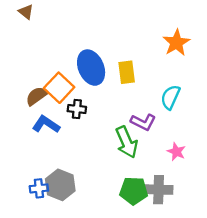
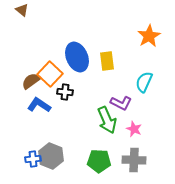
pink star: (176, 152) -> (134, 129), moved
green pentagon: (134, 191) -> (99, 161), moved

